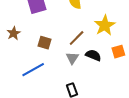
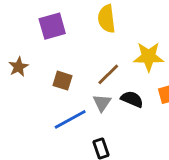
yellow star: (105, 25) -> (149, 57), turned 30
blue line: (33, 70) -> (70, 119), moved

